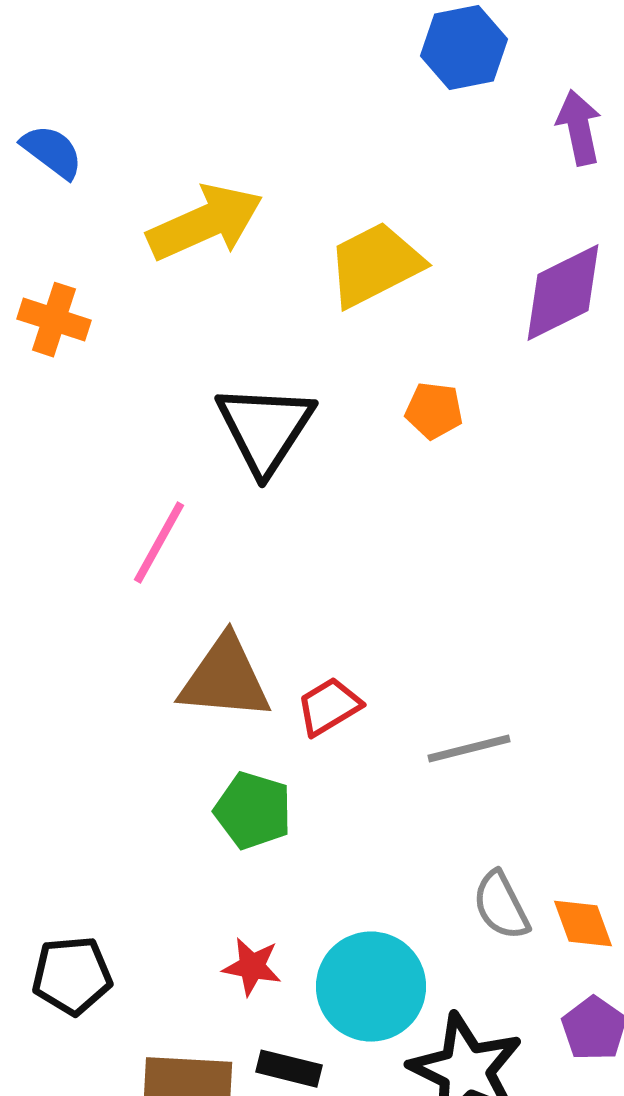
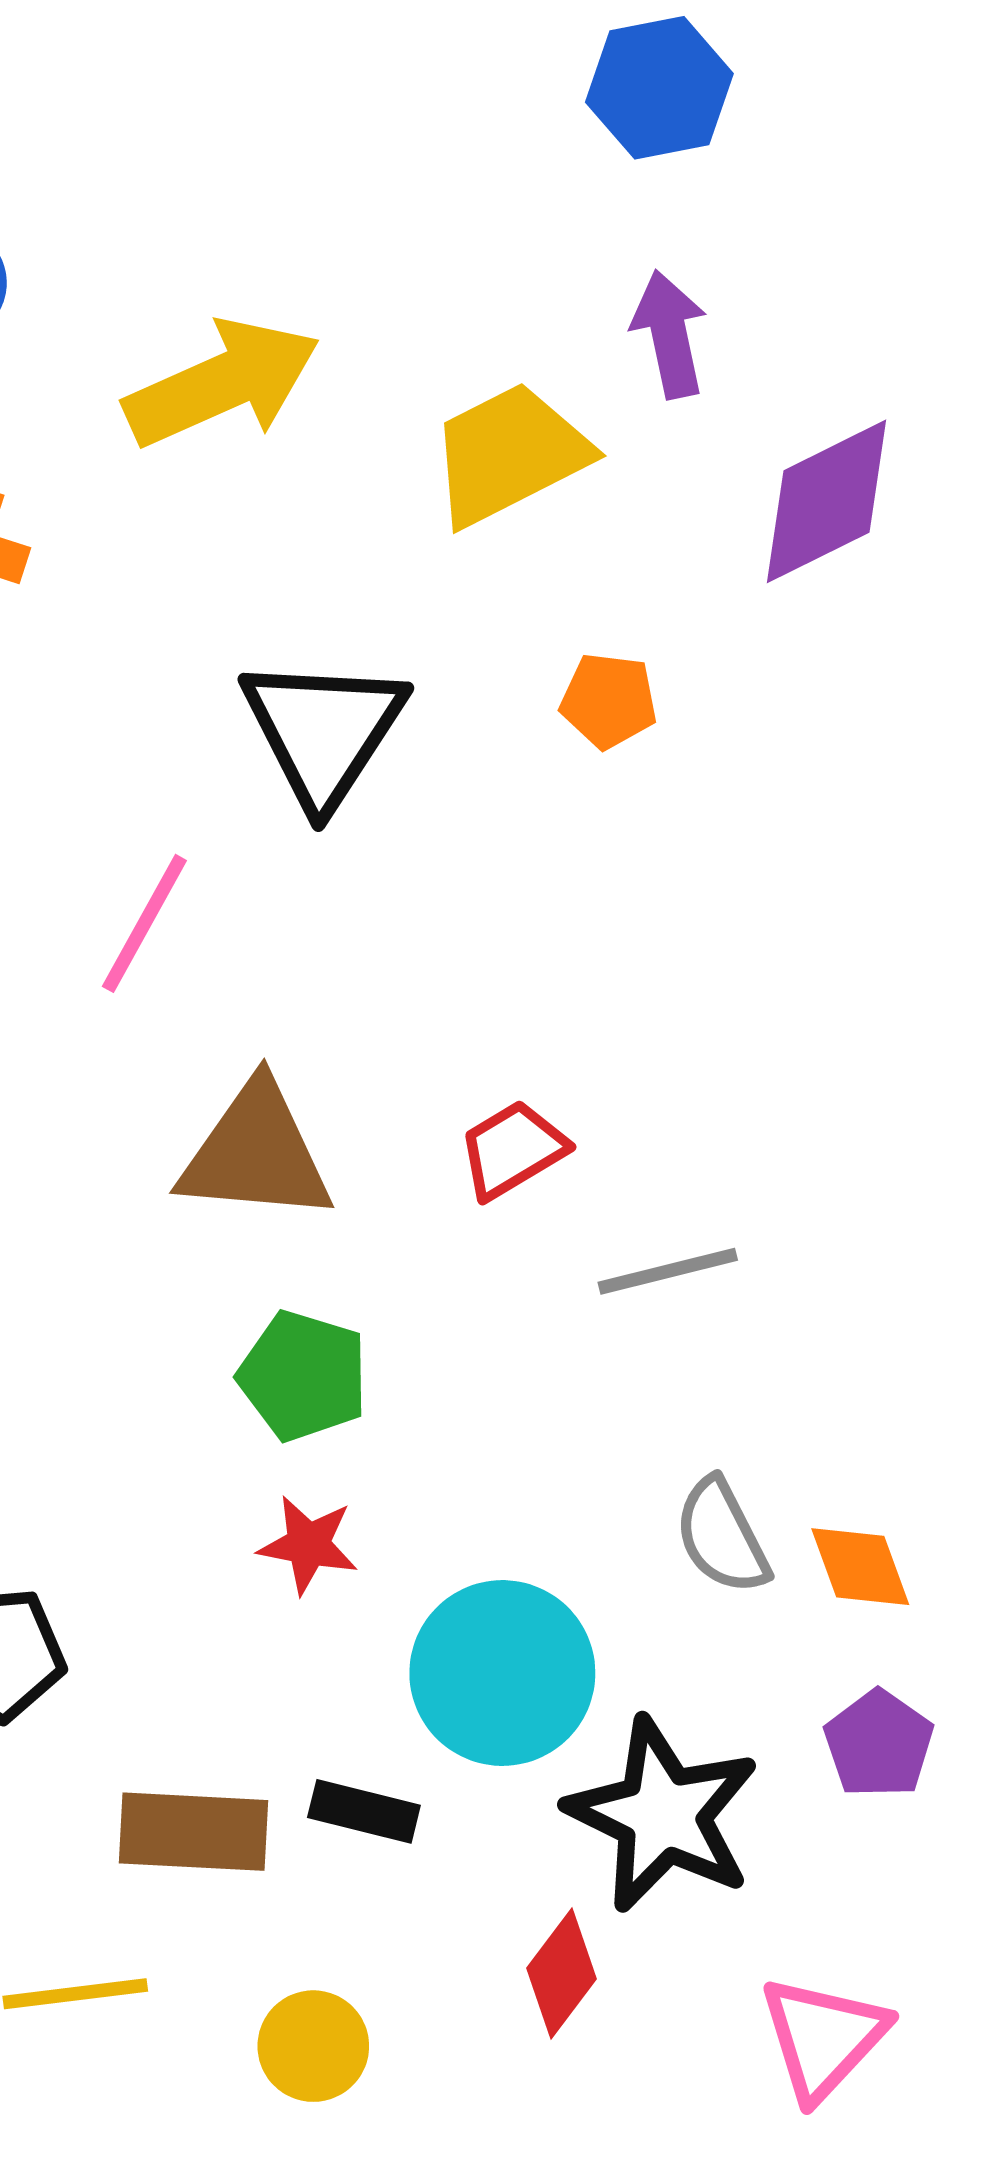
purple arrow: (579, 128) -> (669, 334), moved
red trapezoid: (329, 707) -> (512, 1150), moved
red star: (252, 967) -> (308, 1545), moved

